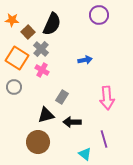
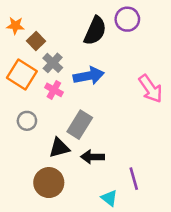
black semicircle: (52, 24) -> (95, 31), moved
blue arrow: (85, 60) -> (89, 76), moved, size x1.6
gray circle: (14, 87) -> (27, 121), moved
gray rectangle: (62, 97) -> (80, 125), size x1.5
pink arrow: (107, 98) -> (150, 89), moved, turned -30

